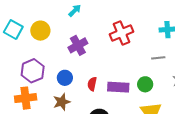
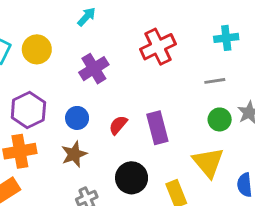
red semicircle: (92, 84) -> (118, 125), turned 32
green circle: (145, 84) -> (220, 119), moved
purple rectangle: (118, 87) -> (157, 128), turned 75

